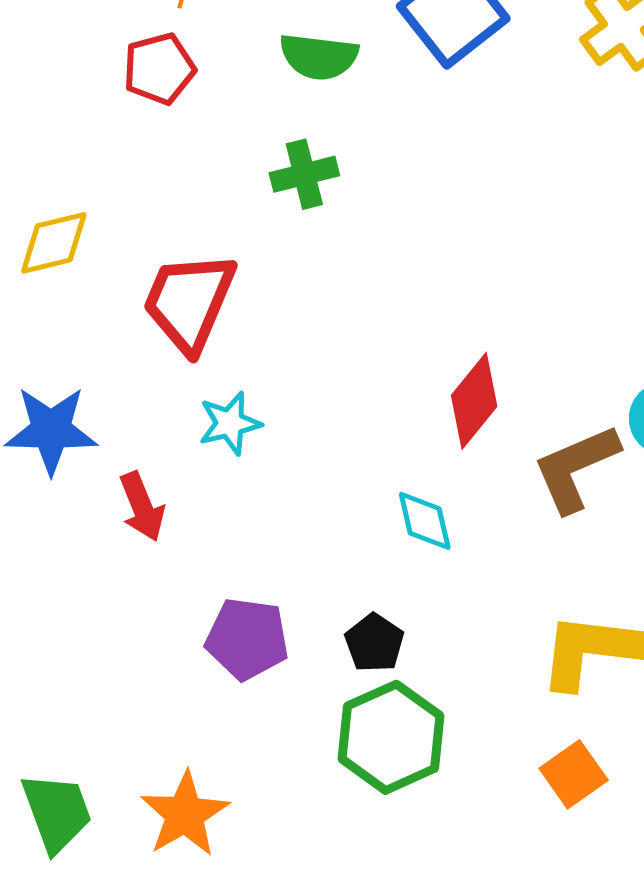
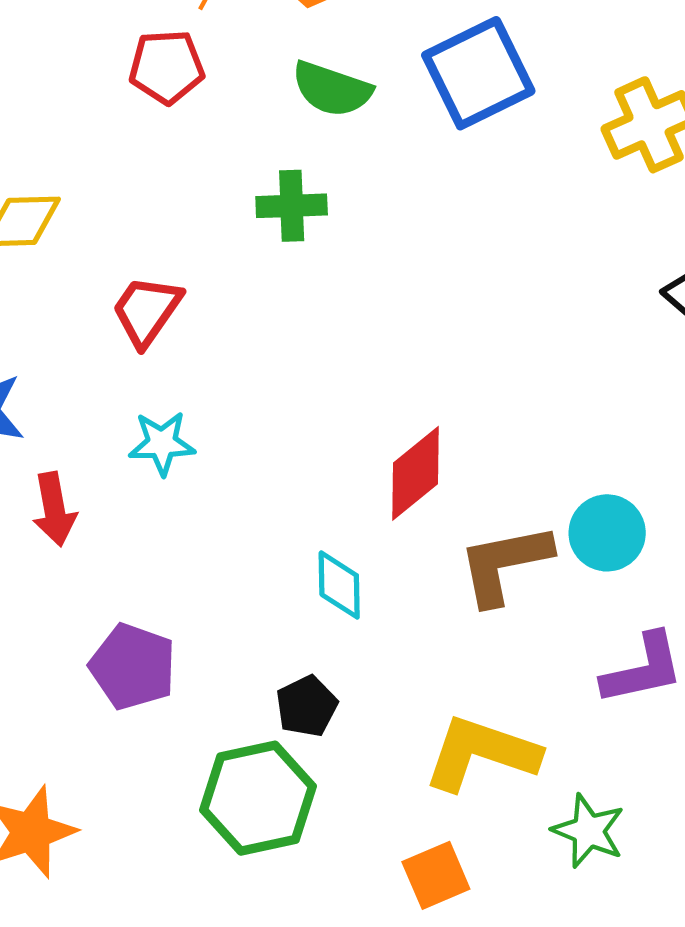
red trapezoid: (189, 302) -> (147, 311), size x0.7
black pentagon: (374, 643) -> (307, 706), moved

